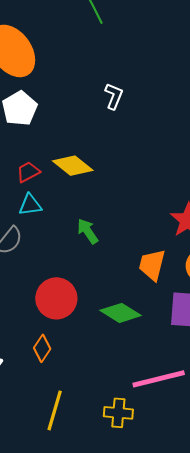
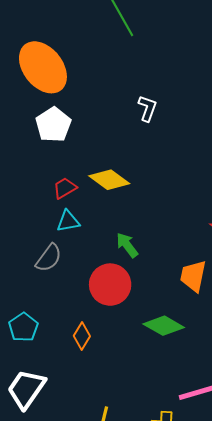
red circle: (56, 298) -> (110, 285), moved
orange diamond: (42, 348) -> (82, 336), moved

